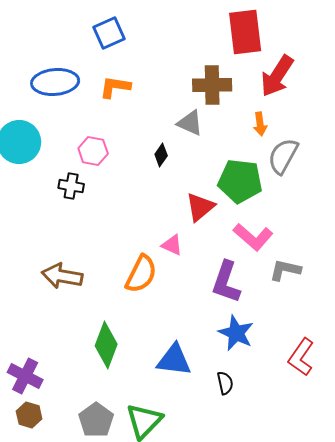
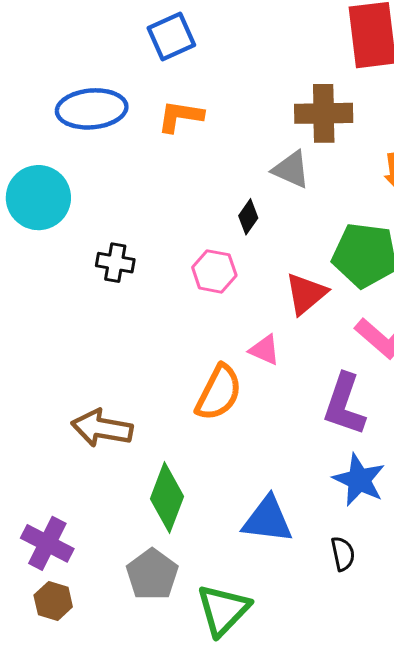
pink hexagon: (93, 151) -> (214, 271), moved
brown arrow: (62, 276) -> (102, 428), moved
gray pentagon: (96, 420) -> (152, 574), moved

